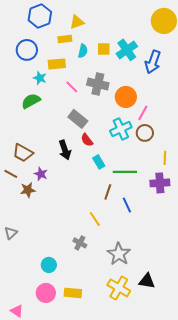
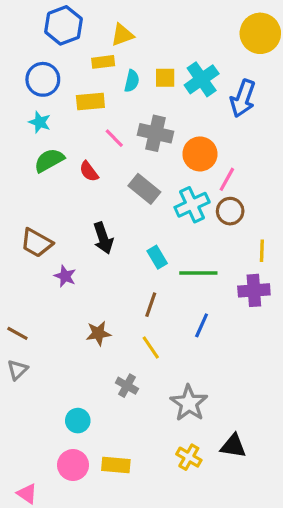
cyan star: (40, 78) -> (40, 122), moved
gray rectangle: (78, 119) -> (144, 189), moved
red semicircle: (87, 140) -> (89, 171), moved
brown line: (11, 174) -> (17, 333), moved
brown star: (28, 190) -> (98, 333), moved
brown line: (108, 192) -> (151, 305), moved
blue line: (127, 205) -> (202, 325), turned 49
yellow cross: (119, 288) -> (189, 457), size x0.7

